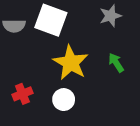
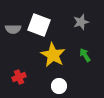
white circle: (64, 100) -> (59, 86), moved

